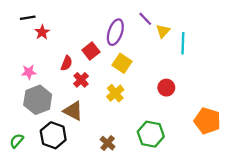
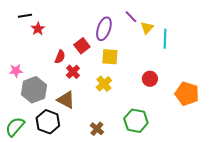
yellow square: (122, 63) -> (110, 57), turned -30
pink star: (29, 72) -> (16, 71), moved
orange pentagon: (207, 121) -> (187, 94), moved
green semicircle: (17, 141) -> (15, 127), size x1.5

